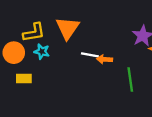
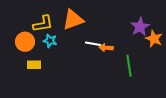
orange triangle: (68, 28) -> (73, 20), turned 35

